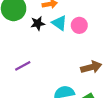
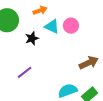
black star: (38, 23) -> (32, 38), moved

